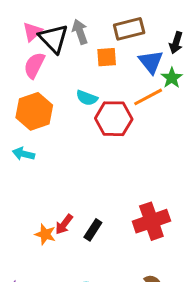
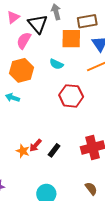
pink triangle: (32, 32) -> (13, 17), moved
gray arrow: (80, 32) -> (56, 12), moved
orange square: (107, 57) -> (71, 39), size x1.5
red hexagon: (114, 119) -> (71, 96), moved

